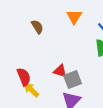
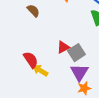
red triangle: (60, 71) -> (63, 47), turned -32

